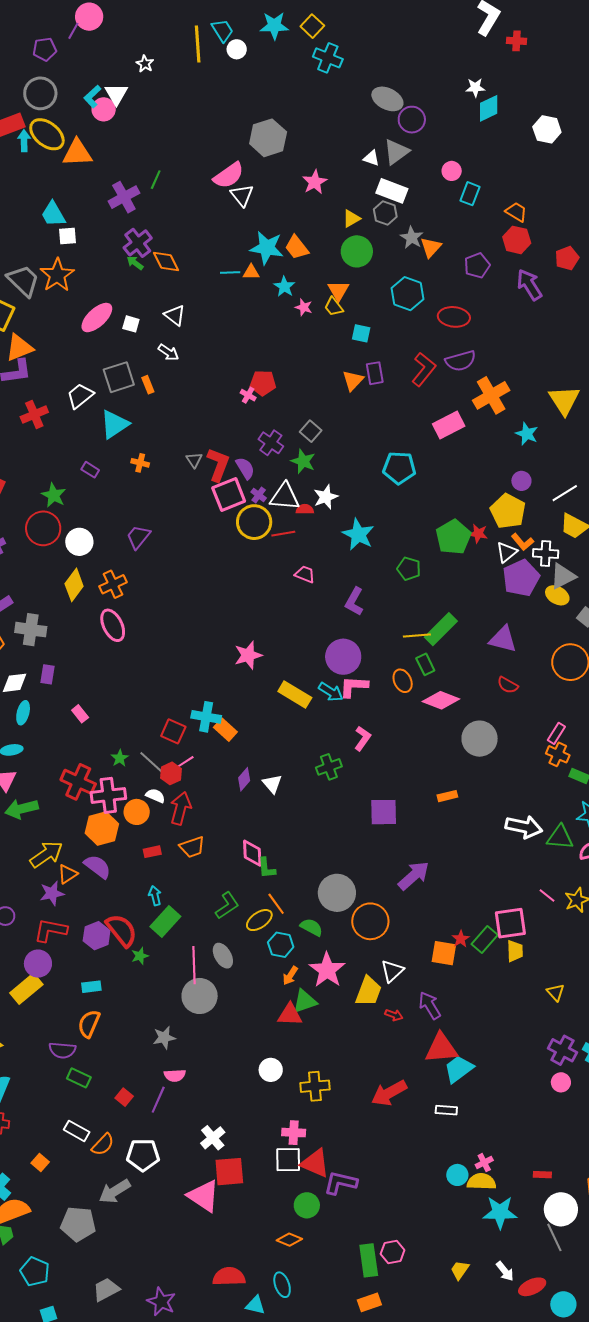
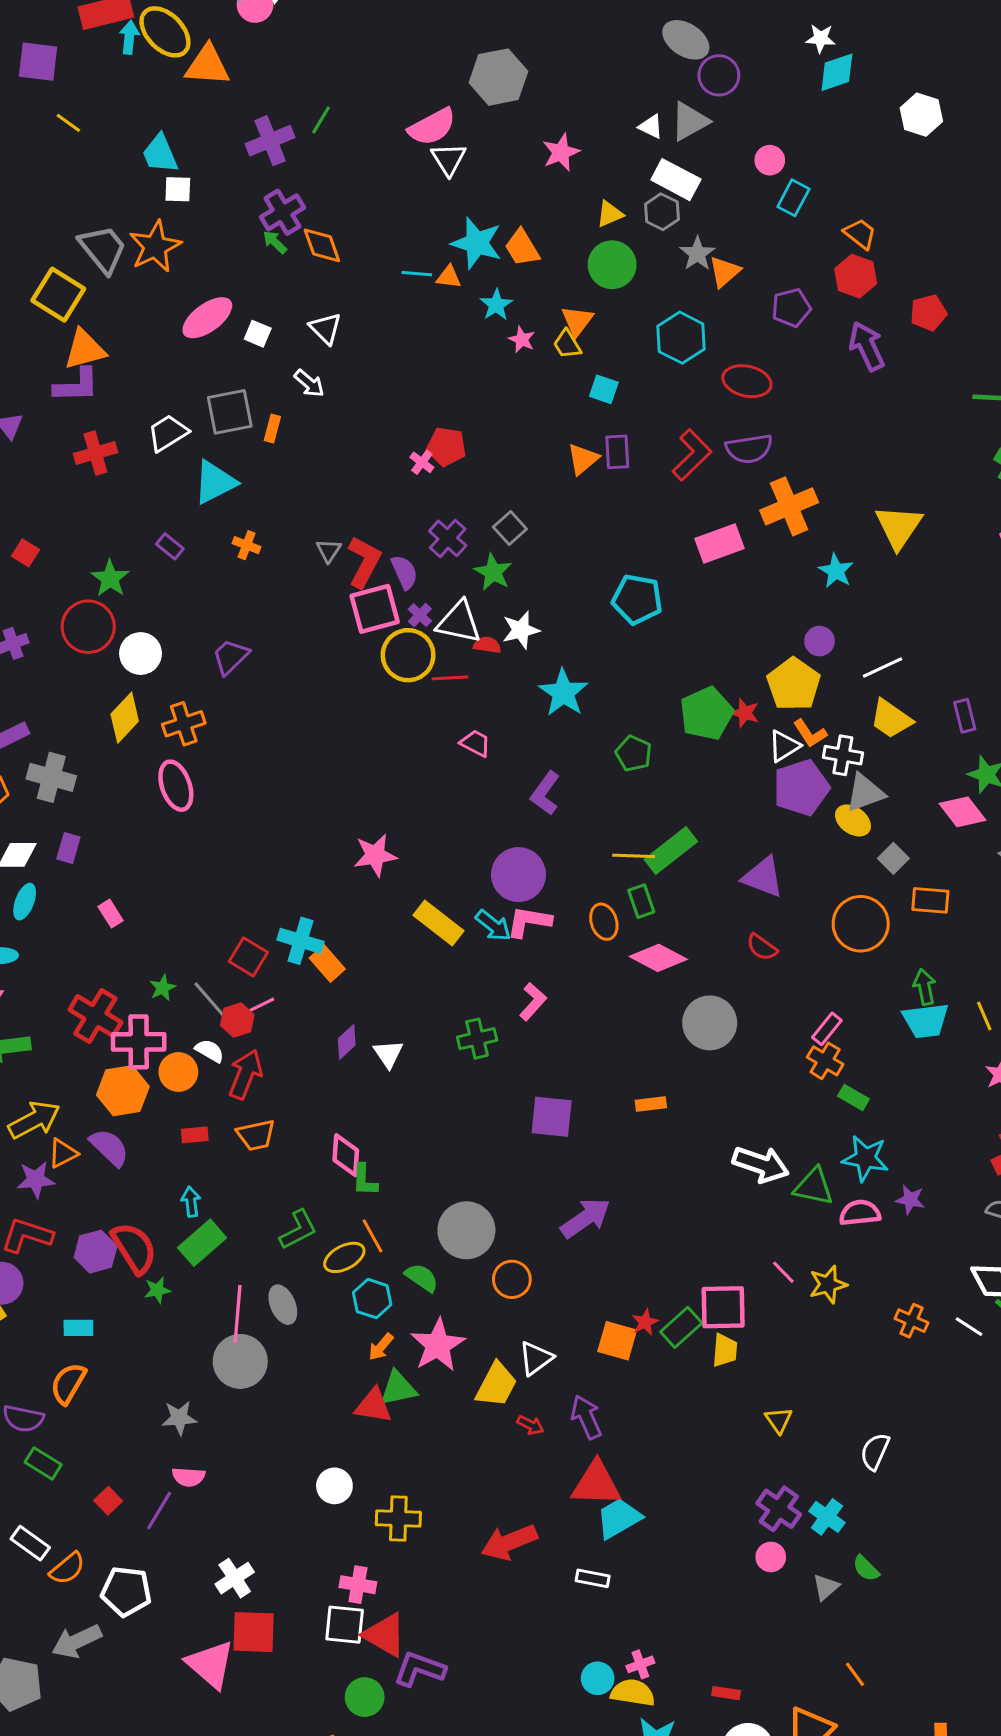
orange rectangle: (148, 385) -> (272, 428), turned 30
orange circle: (370, 921) -> (512, 1279), size x0.7

